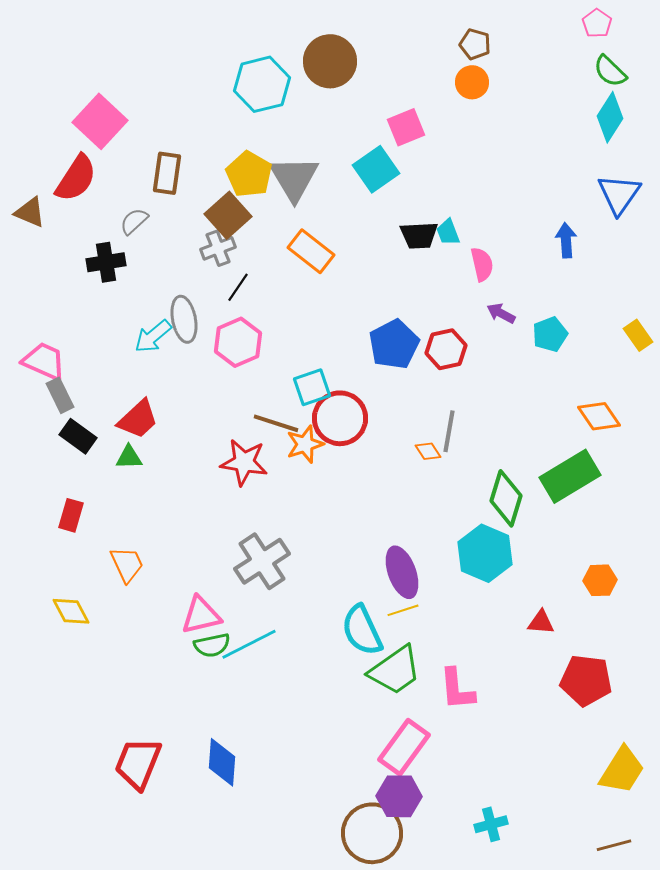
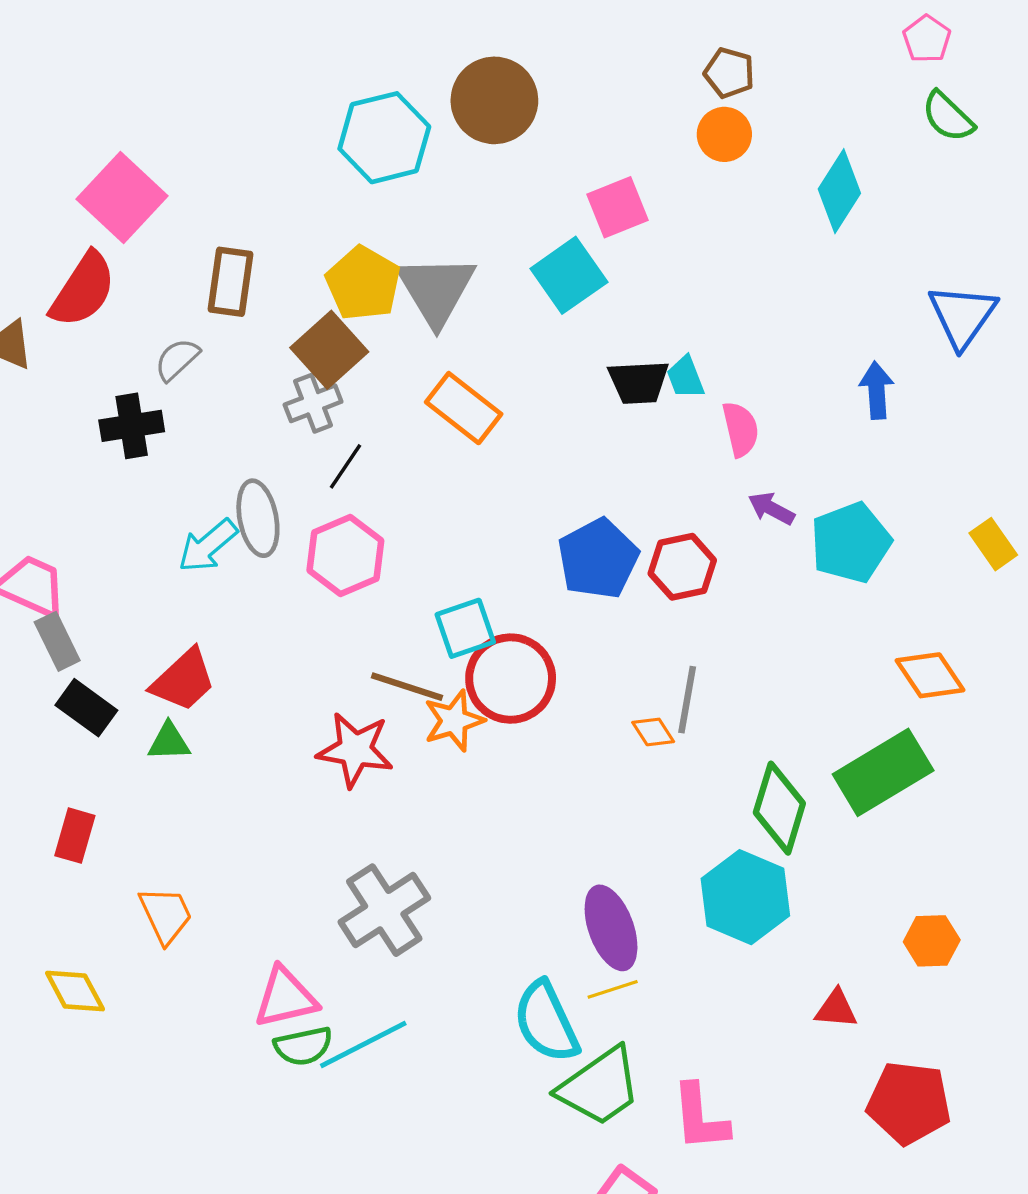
cyan diamond: (610, 117) -> (839, 191), moved
cyan pentagon: (550, 334) -> (851, 542), size x1.4

